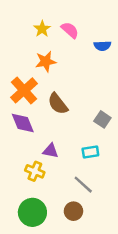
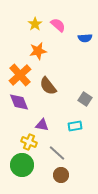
gray line: (83, 185) -> (57, 153), moved
green circle: (32, 212) -> (22, 165), moved

